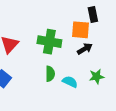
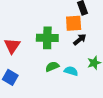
green semicircle: (50, 74) -> (52, 67), turned -104

